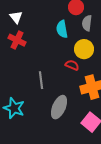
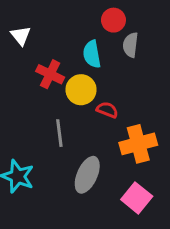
red cross: (17, 40) -> (50, 74), moved
yellow circle: (84, 49) -> (81, 90), moved

